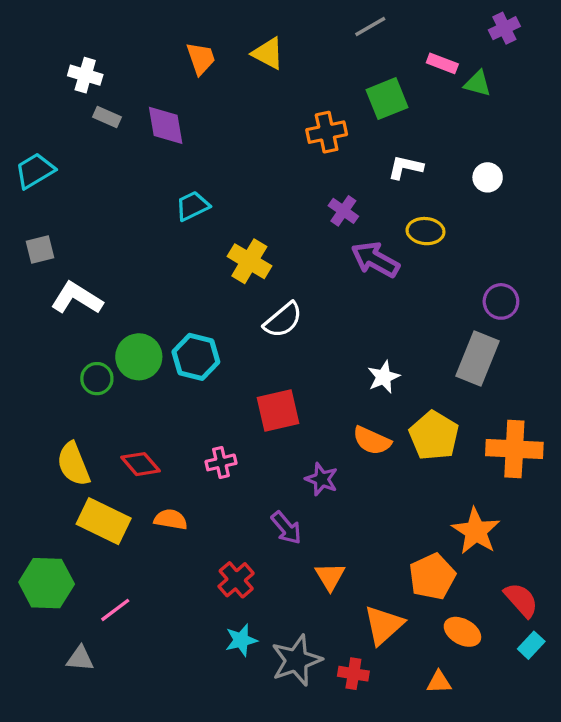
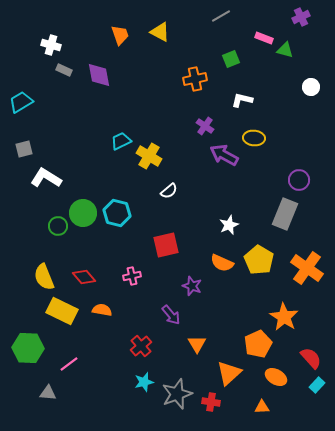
green square: (387, 99) -> (231, 59), size x0.7
white circle: (488, 177) -> (311, 87), moved
cyan trapezoid: (192, 206) -> (121, 141), moved
white semicircle: (283, 320) -> (169, 191), size x0.7
orange cross: (514, 449) -> (307, 268), turned 32

